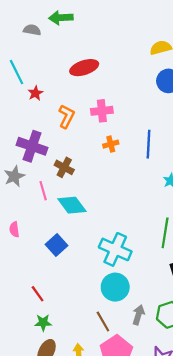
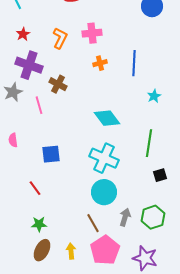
red star: (35, 93) -> (23, 34), moved
cyan diamond: (72, 205) -> (107, 118), moved
blue square: (56, 245) -> (51, 154), turned 36
red line: (38, 294) -> (35, 188), moved

